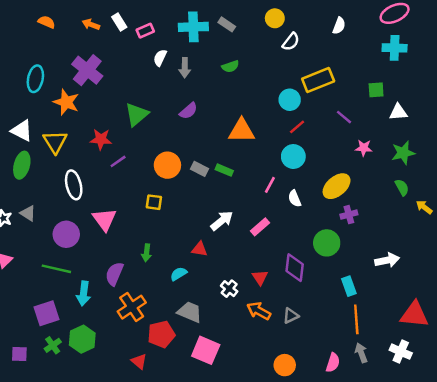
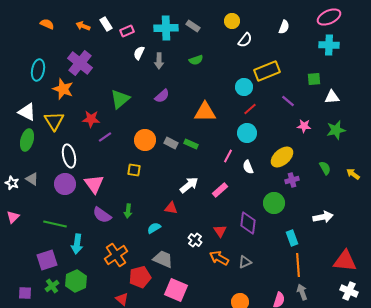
green semicircle: (402, 187) -> (325, 168), moved
purple circle: (66, 234) -> (65, 184), moved
purple semicircle: (114, 274) -> (102, 215), moved, turned -78
white cross: (401, 352) -> (349, 291), moved

